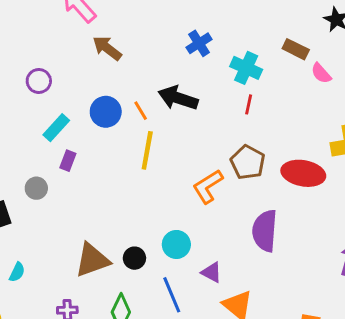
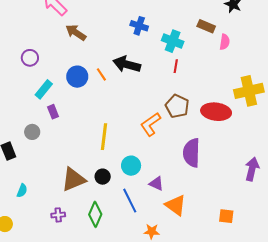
blue cross: (199, 43) -> (139, 26), turned -36
pink semicircle: (321, 73) -> (225, 42), turned -126
yellow line: (147, 150) -> (104, 137), moved
purple rectangle: (68, 161) -> (53, 112), turned -40

